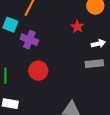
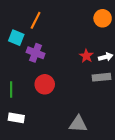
red star: (77, 27) -> (86, 56), moved

